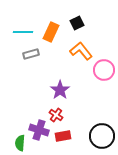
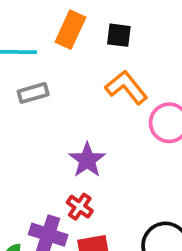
black square: (77, 23) -> (119, 35), turned 32
orange rectangle: (51, 32) -> (70, 30), moved

